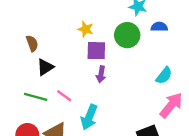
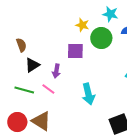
yellow star: (86, 29) -> (82, 25), moved
purple arrow: (101, 74) -> (56, 71), moved
cyan arrow: (89, 117) -> (88, 94), moved, turned -35

